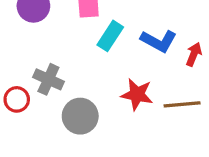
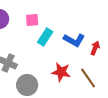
brown line: (182, 104) -> (88, 78), turned 60

